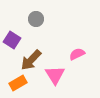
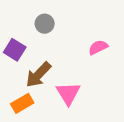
pink semicircle: (77, 54) -> (98, 47), moved

